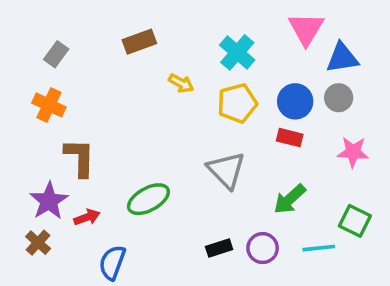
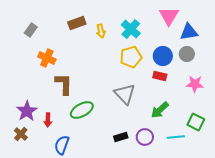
yellow arrow: (181, 83) -> (101, 31), moved, turned 48
orange cross: (49, 105) -> (47, 58), moved
brown L-shape: (80, 157) -> (64, 84), moved
red arrow: (87, 217) -> (48, 120), turned 112

